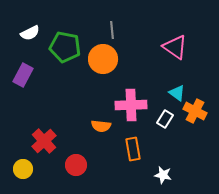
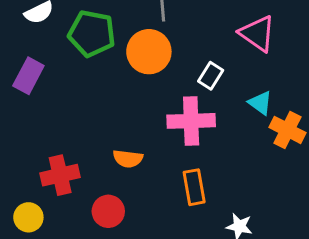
white rectangle: (165, 119) -> (211, 76), moved
orange semicircle: (101, 126) -> (128, 159), moved
red cross: (44, 141) -> (60, 175), turned 30

